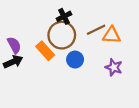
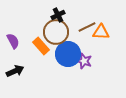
blue circle: (75, 60) -> (68, 54), size x1.6
black arrow: (13, 62) -> (15, 71), moved
purple star: (114, 67) -> (84, 61), moved

